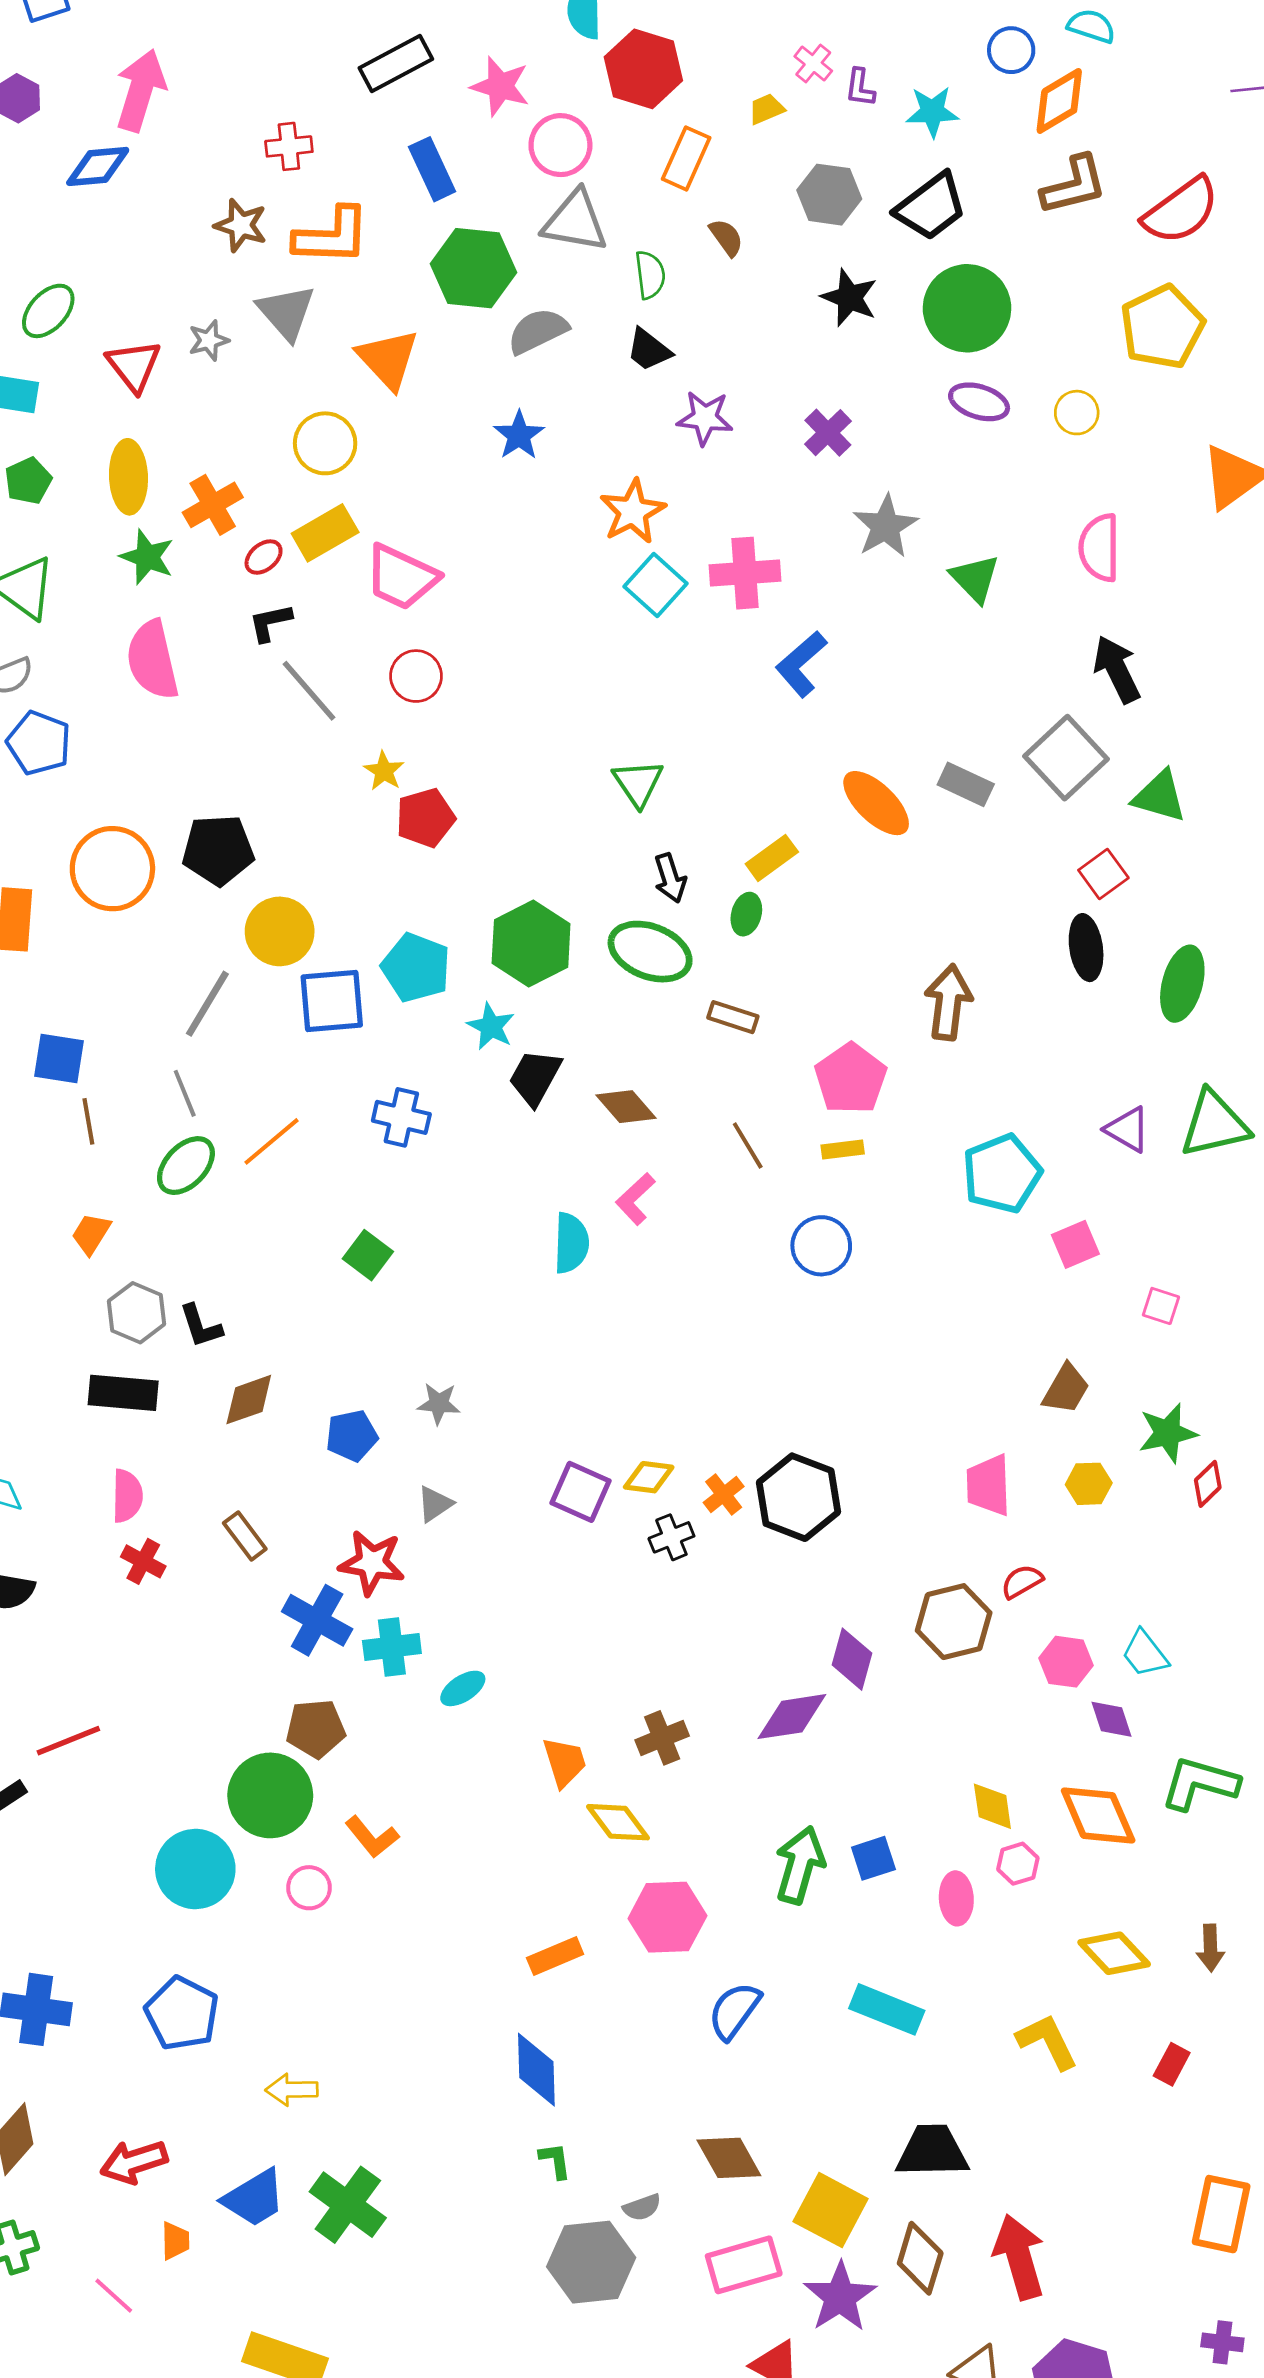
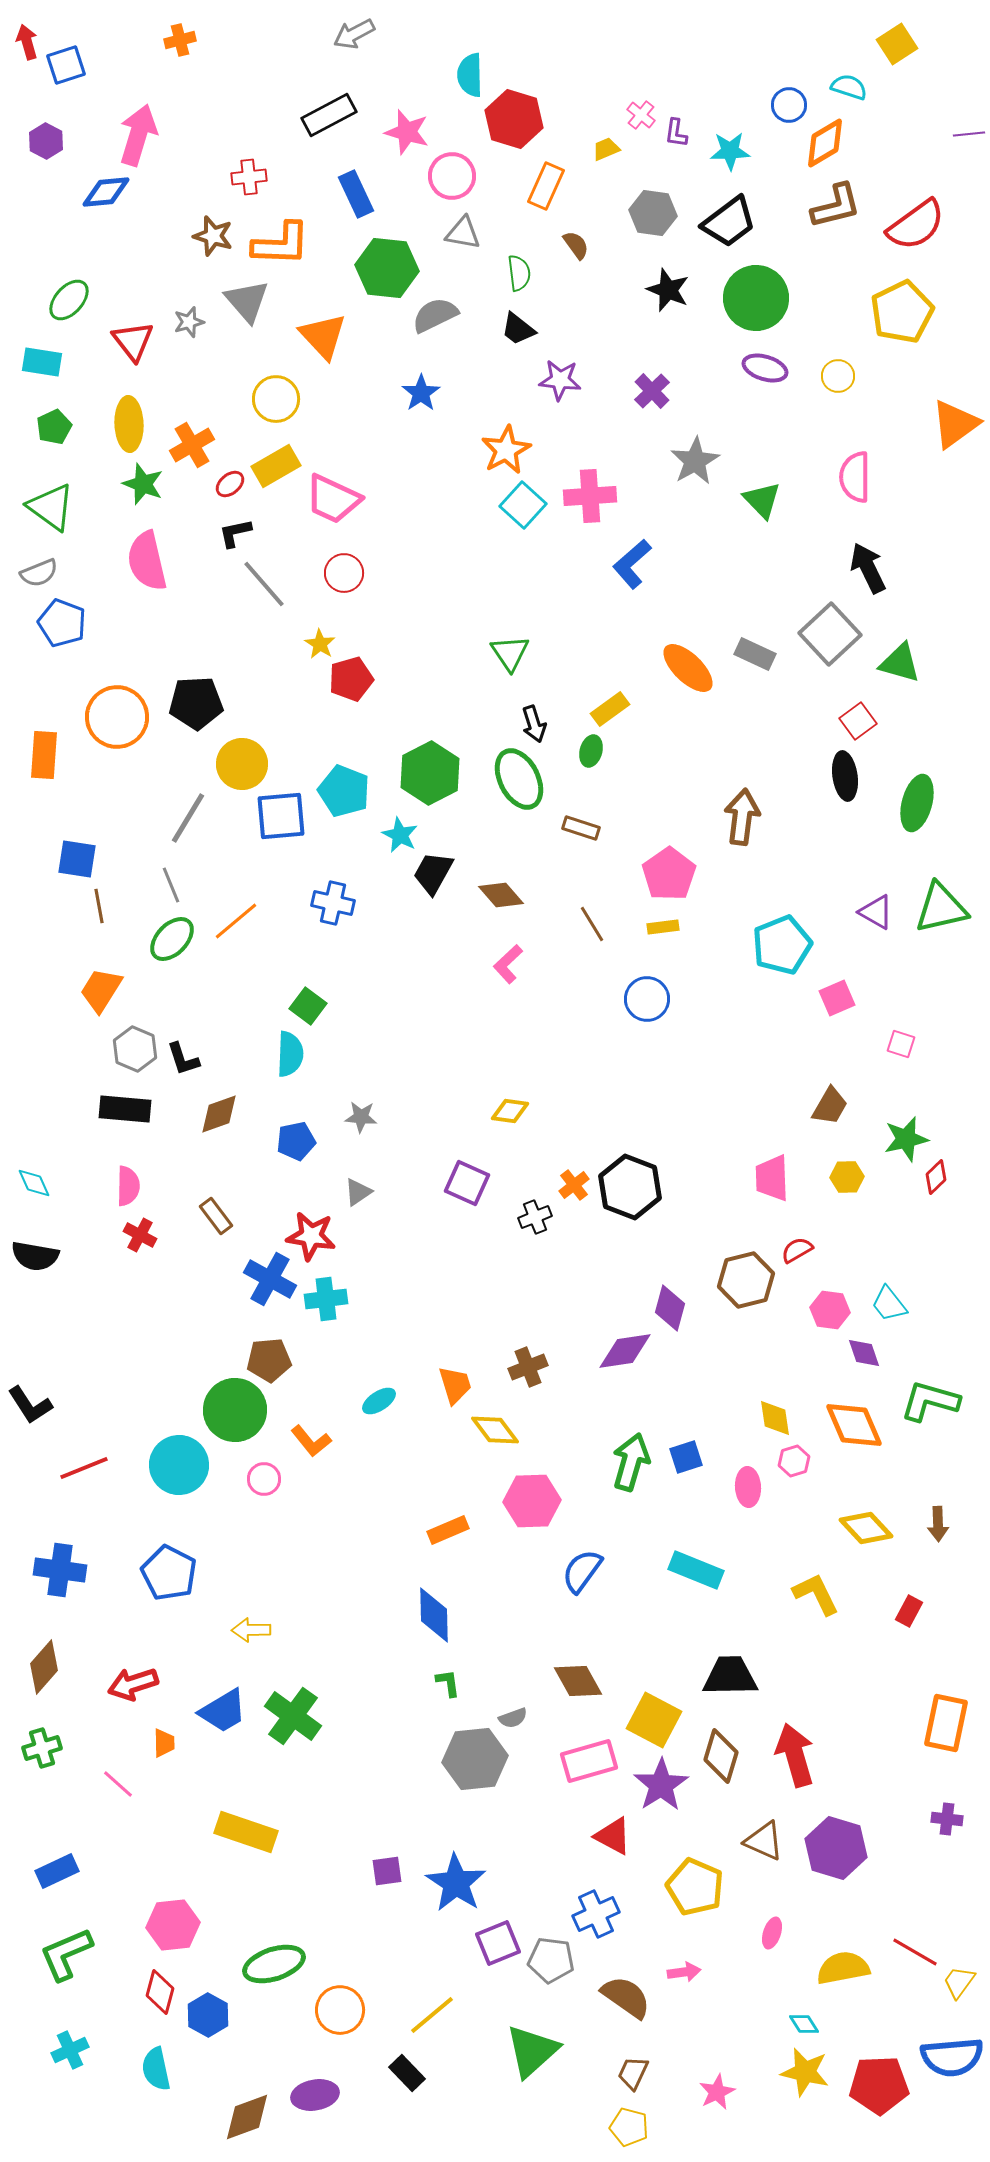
gray triangle: (575, 221) -> (463, 233), size x0.7
green ellipse: (650, 952) -> (519, 779), turned 42
orange trapezoid: (91, 1234) -> (101, 990), size x1.4
cyan semicircle: (571, 1243) -> (290, 1054), moved
yellow diamond: (649, 1477) -> (510, 1111), moved
cyan ellipse: (463, 1688) -> (379, 1401), moved
red line: (68, 1741) -> (84, 1468), moved

